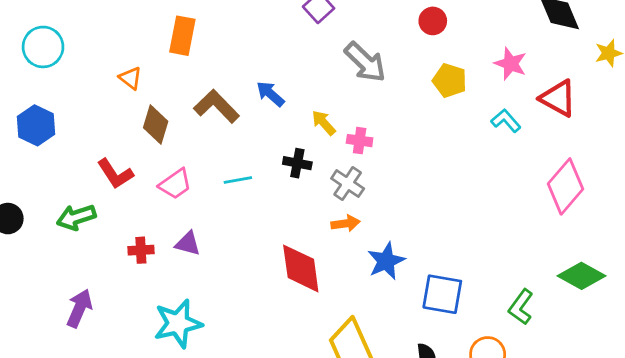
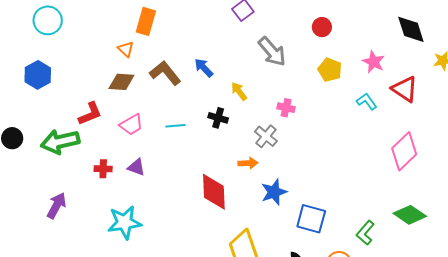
orange triangle: (130, 78) -> (126, 49), moved
brown diamond: (156, 125) -> (121, 82), turned 72
pink cross: (360, 141) -> (286, 108), moved
red L-shape: (115, 174) -> (90, 114), turned -84
gray cross: (348, 184) -> (266, 136), moved
green arrow: (76, 217) -> (60, 142), size x1.4

